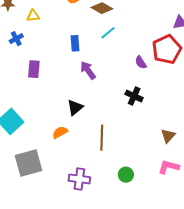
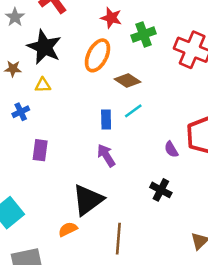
blue rectangle: (75, 43) -> (106, 120), moved
black triangle: (75, 107) -> (88, 200), size x1.6

